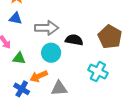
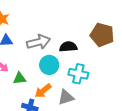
cyan cross: (98, 72) -> (78, 74), moved

